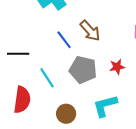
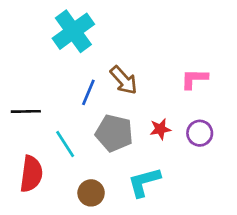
blue line: (64, 40) -> (88, 92), turned 60

